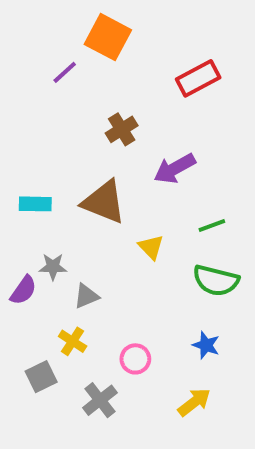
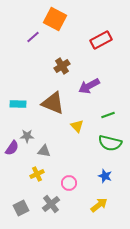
gray triangle: (86, 296) -> (44, 151), turned 32
yellow cross: (73, 341) -> (37, 174), turned 32
gray square: (41, 377) -> (21, 208), moved

